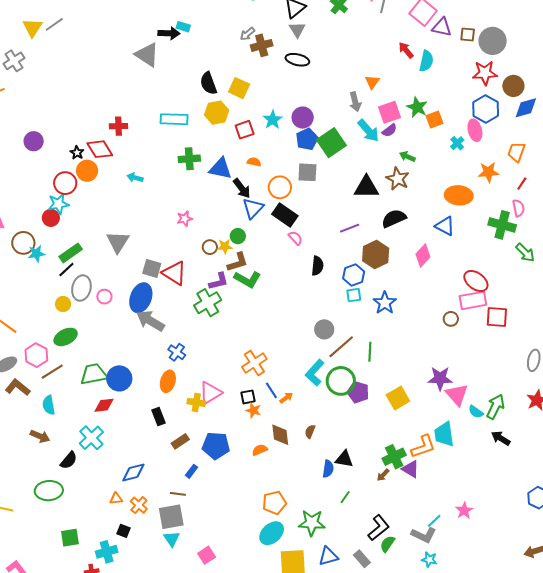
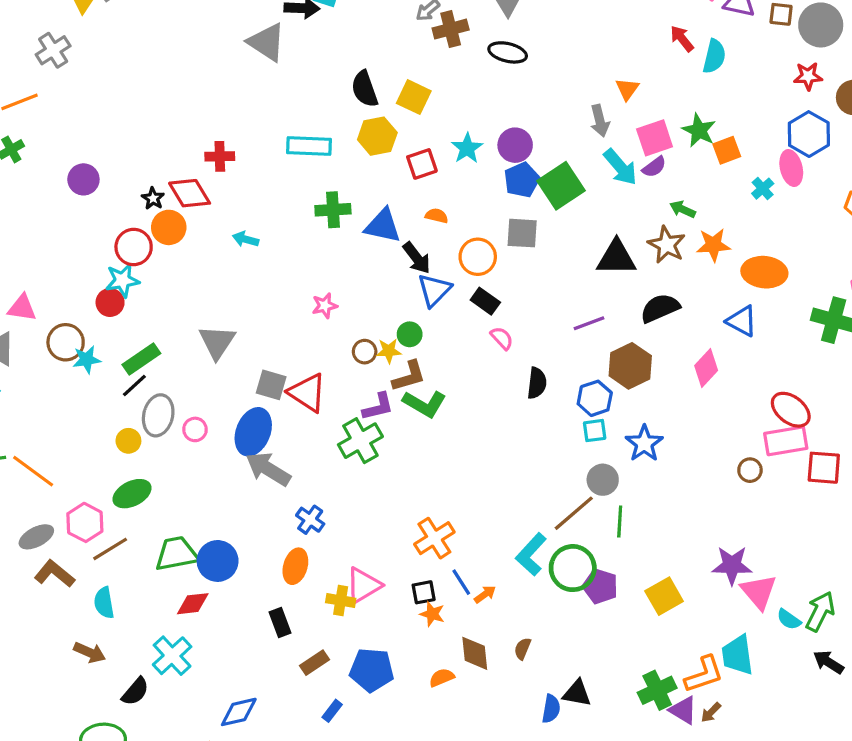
red star: (485, 73) -> (808, 76), size x0.7
orange star: (488, 172) -> (713, 245), moved
black rectangle: (285, 215) -> (485, 301), size x0.7
gray circle: (324, 329) -> (603, 480), moved
brown arrow: (383, 475) -> (711, 712), moved

